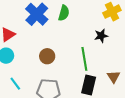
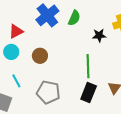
black star: (101, 36) -> (99, 35), moved
brown circle: (47, 56) -> (40, 56), moved

